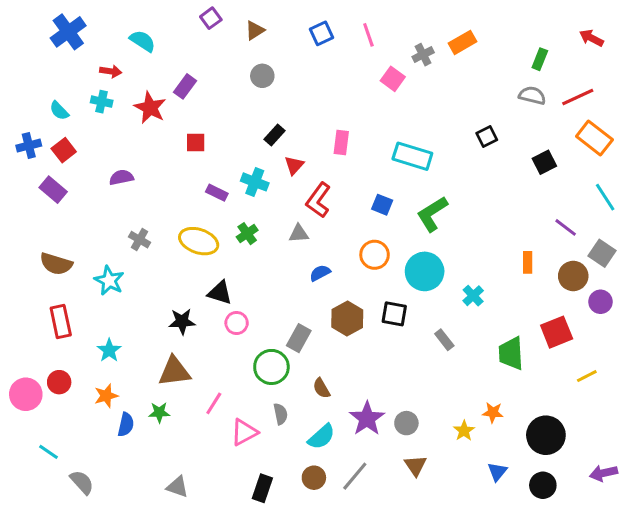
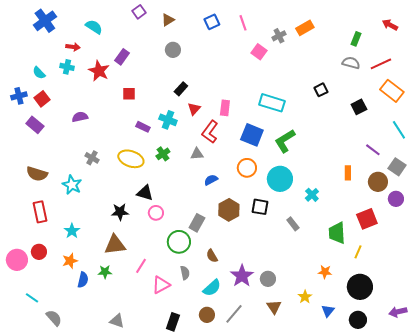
pink rectangle: (341, 143) -> (225, 108), moved
blue square: (382, 205) -> (252, 135), size x1.6
yellow line: (587, 376) -> (358, 252), moved, turned -40
yellow star: (464, 431) -> (305, 297), moved

